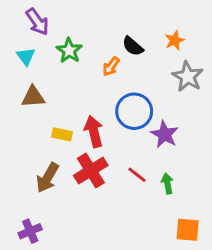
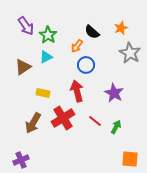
purple arrow: (37, 22) -> (26, 26), moved
cyan triangle: (26, 56) -> (46, 57), moved, turned 40
brown triangle: (33, 97) -> (23, 67), turned -30
blue circle: (134, 111) -> (86, 65), moved, size x0.7
red arrow: (94, 131) -> (77, 91), moved
green arrow: (167, 183) -> (116, 127), turned 40

